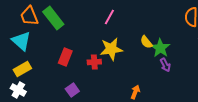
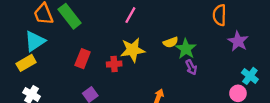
cyan triangle: (21, 41) -> (35, 41), turned 45
yellow semicircle: (146, 42) -> (171, 42), turned -72
yellow rectangle: (22, 69) -> (26, 63), moved

